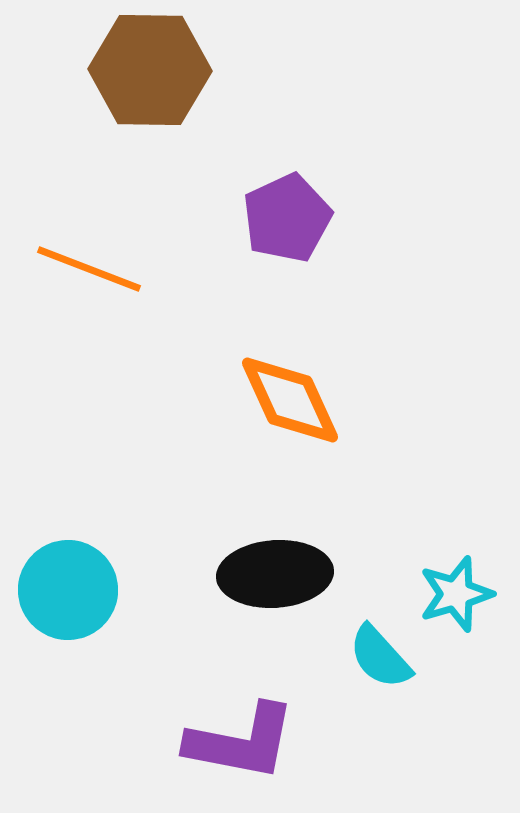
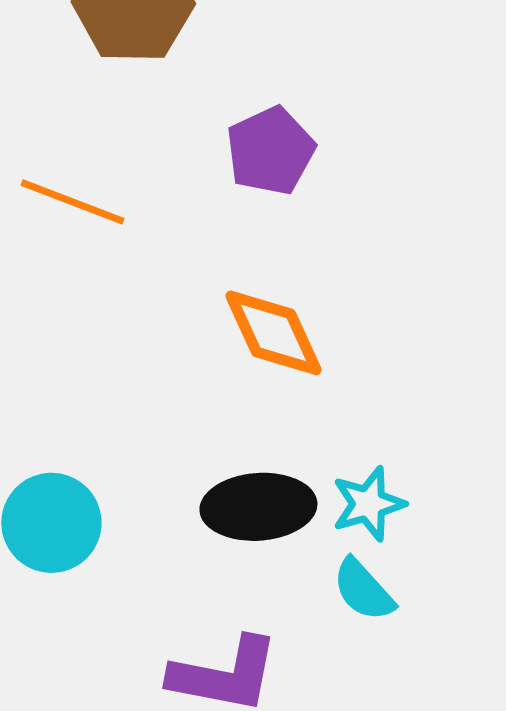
cyan star: (456, 594) -> (368, 504), moved

